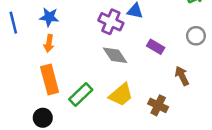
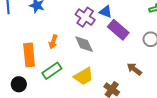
orange arrow: (49, 43) -> (53, 42), moved
purple rectangle: (156, 47) -> (118, 30), moved, size x1.5
brown arrow: (182, 76) -> (134, 69), turned -35

